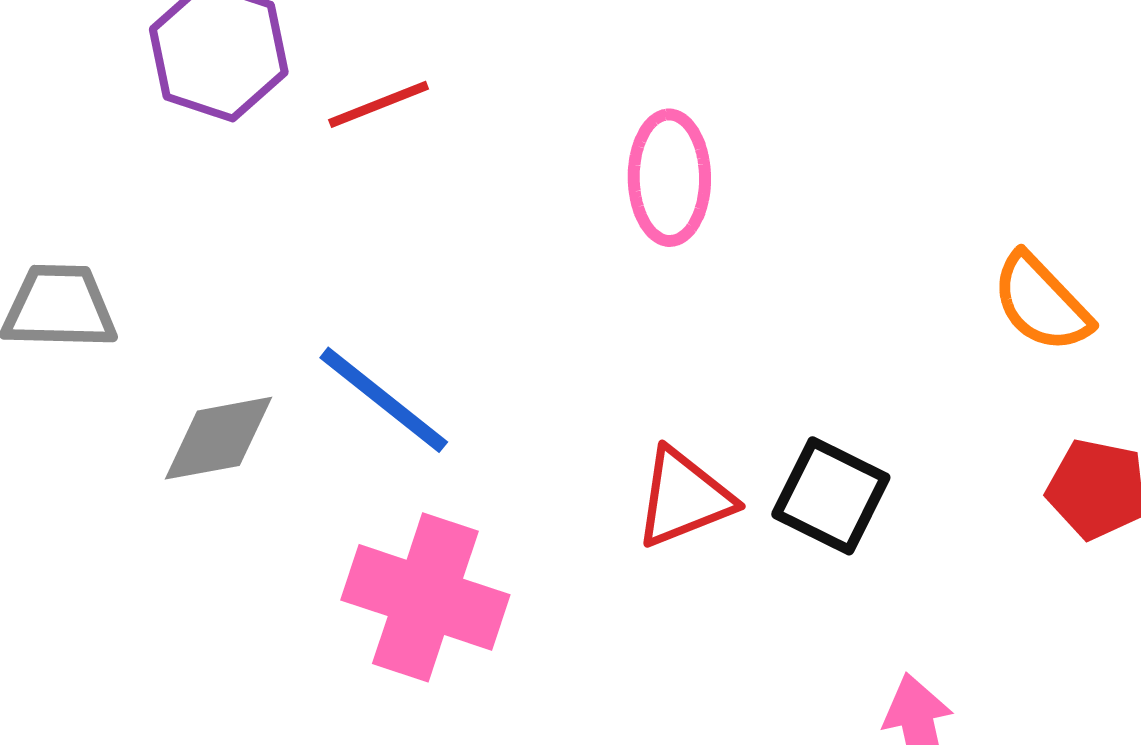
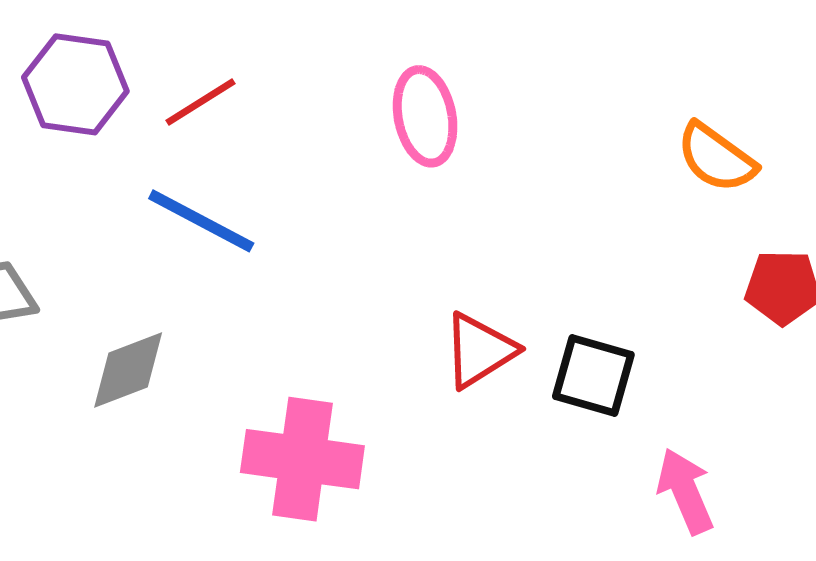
blue line: (384, 400) -> (201, 221), moved
black square: (831, 496) -> (593, 376), moved

